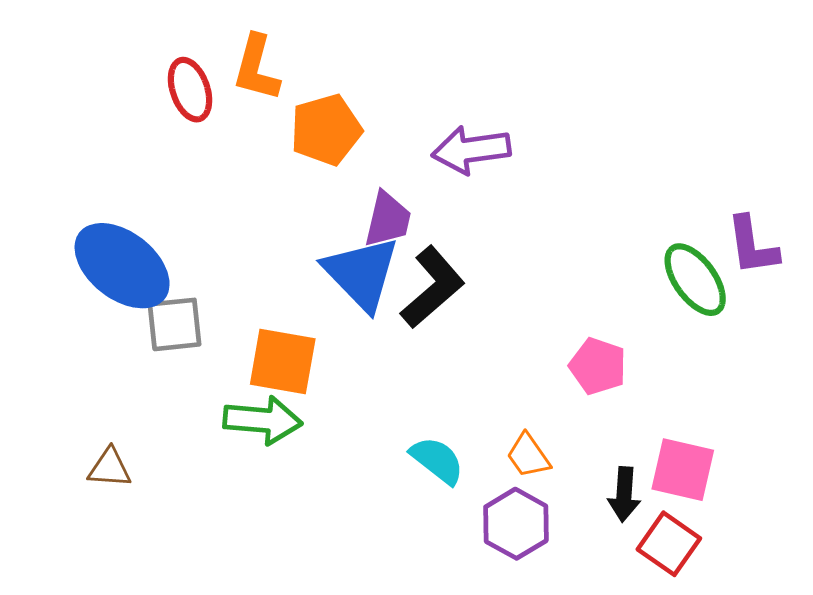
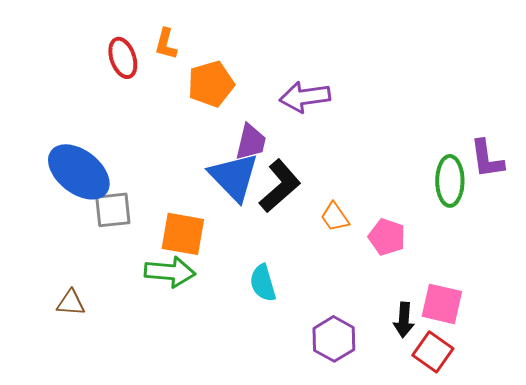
orange L-shape: (256, 68) -> (166, 44), size x0.7
green ellipse: (695, 280) -> (450, 181), turned 36
orange trapezoid: (528, 456) -> (335, 217), moved
cyan semicircle: (437, 460) -> (263, 283), moved, turned -144

